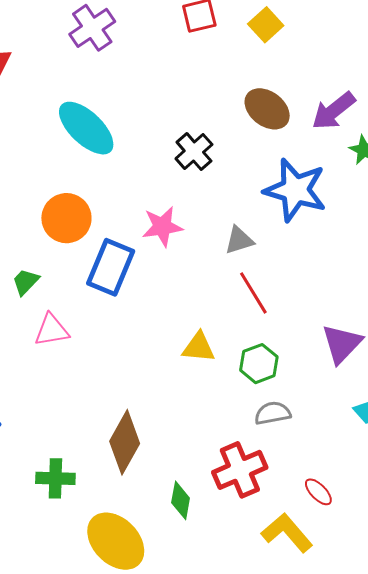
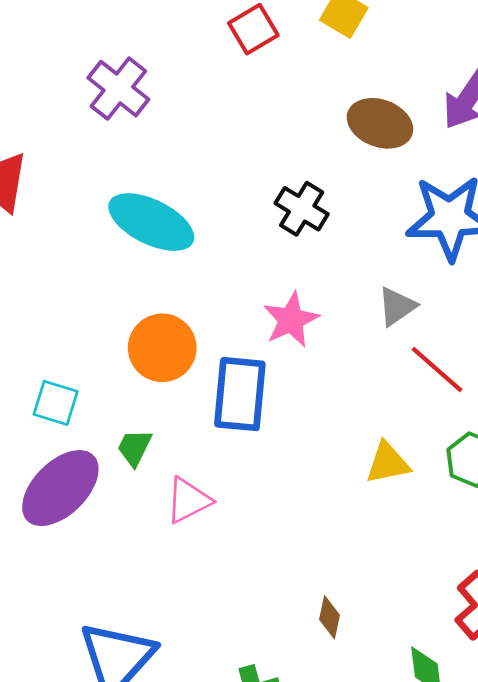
brown diamond: (125, 442) -> (329, 617), size x0.5

